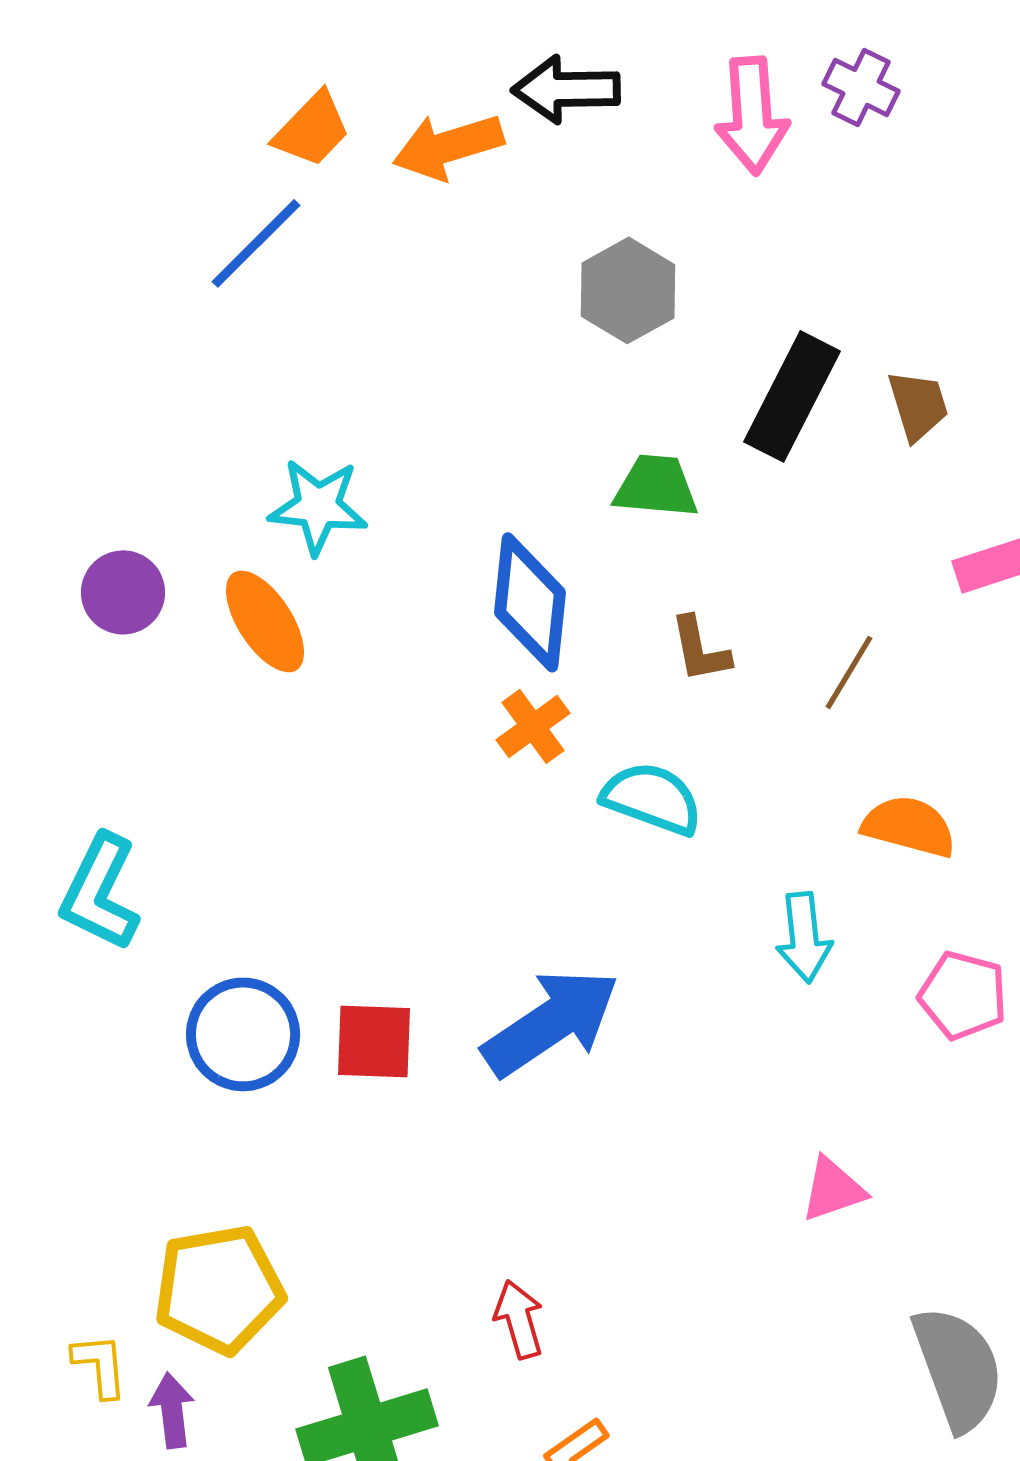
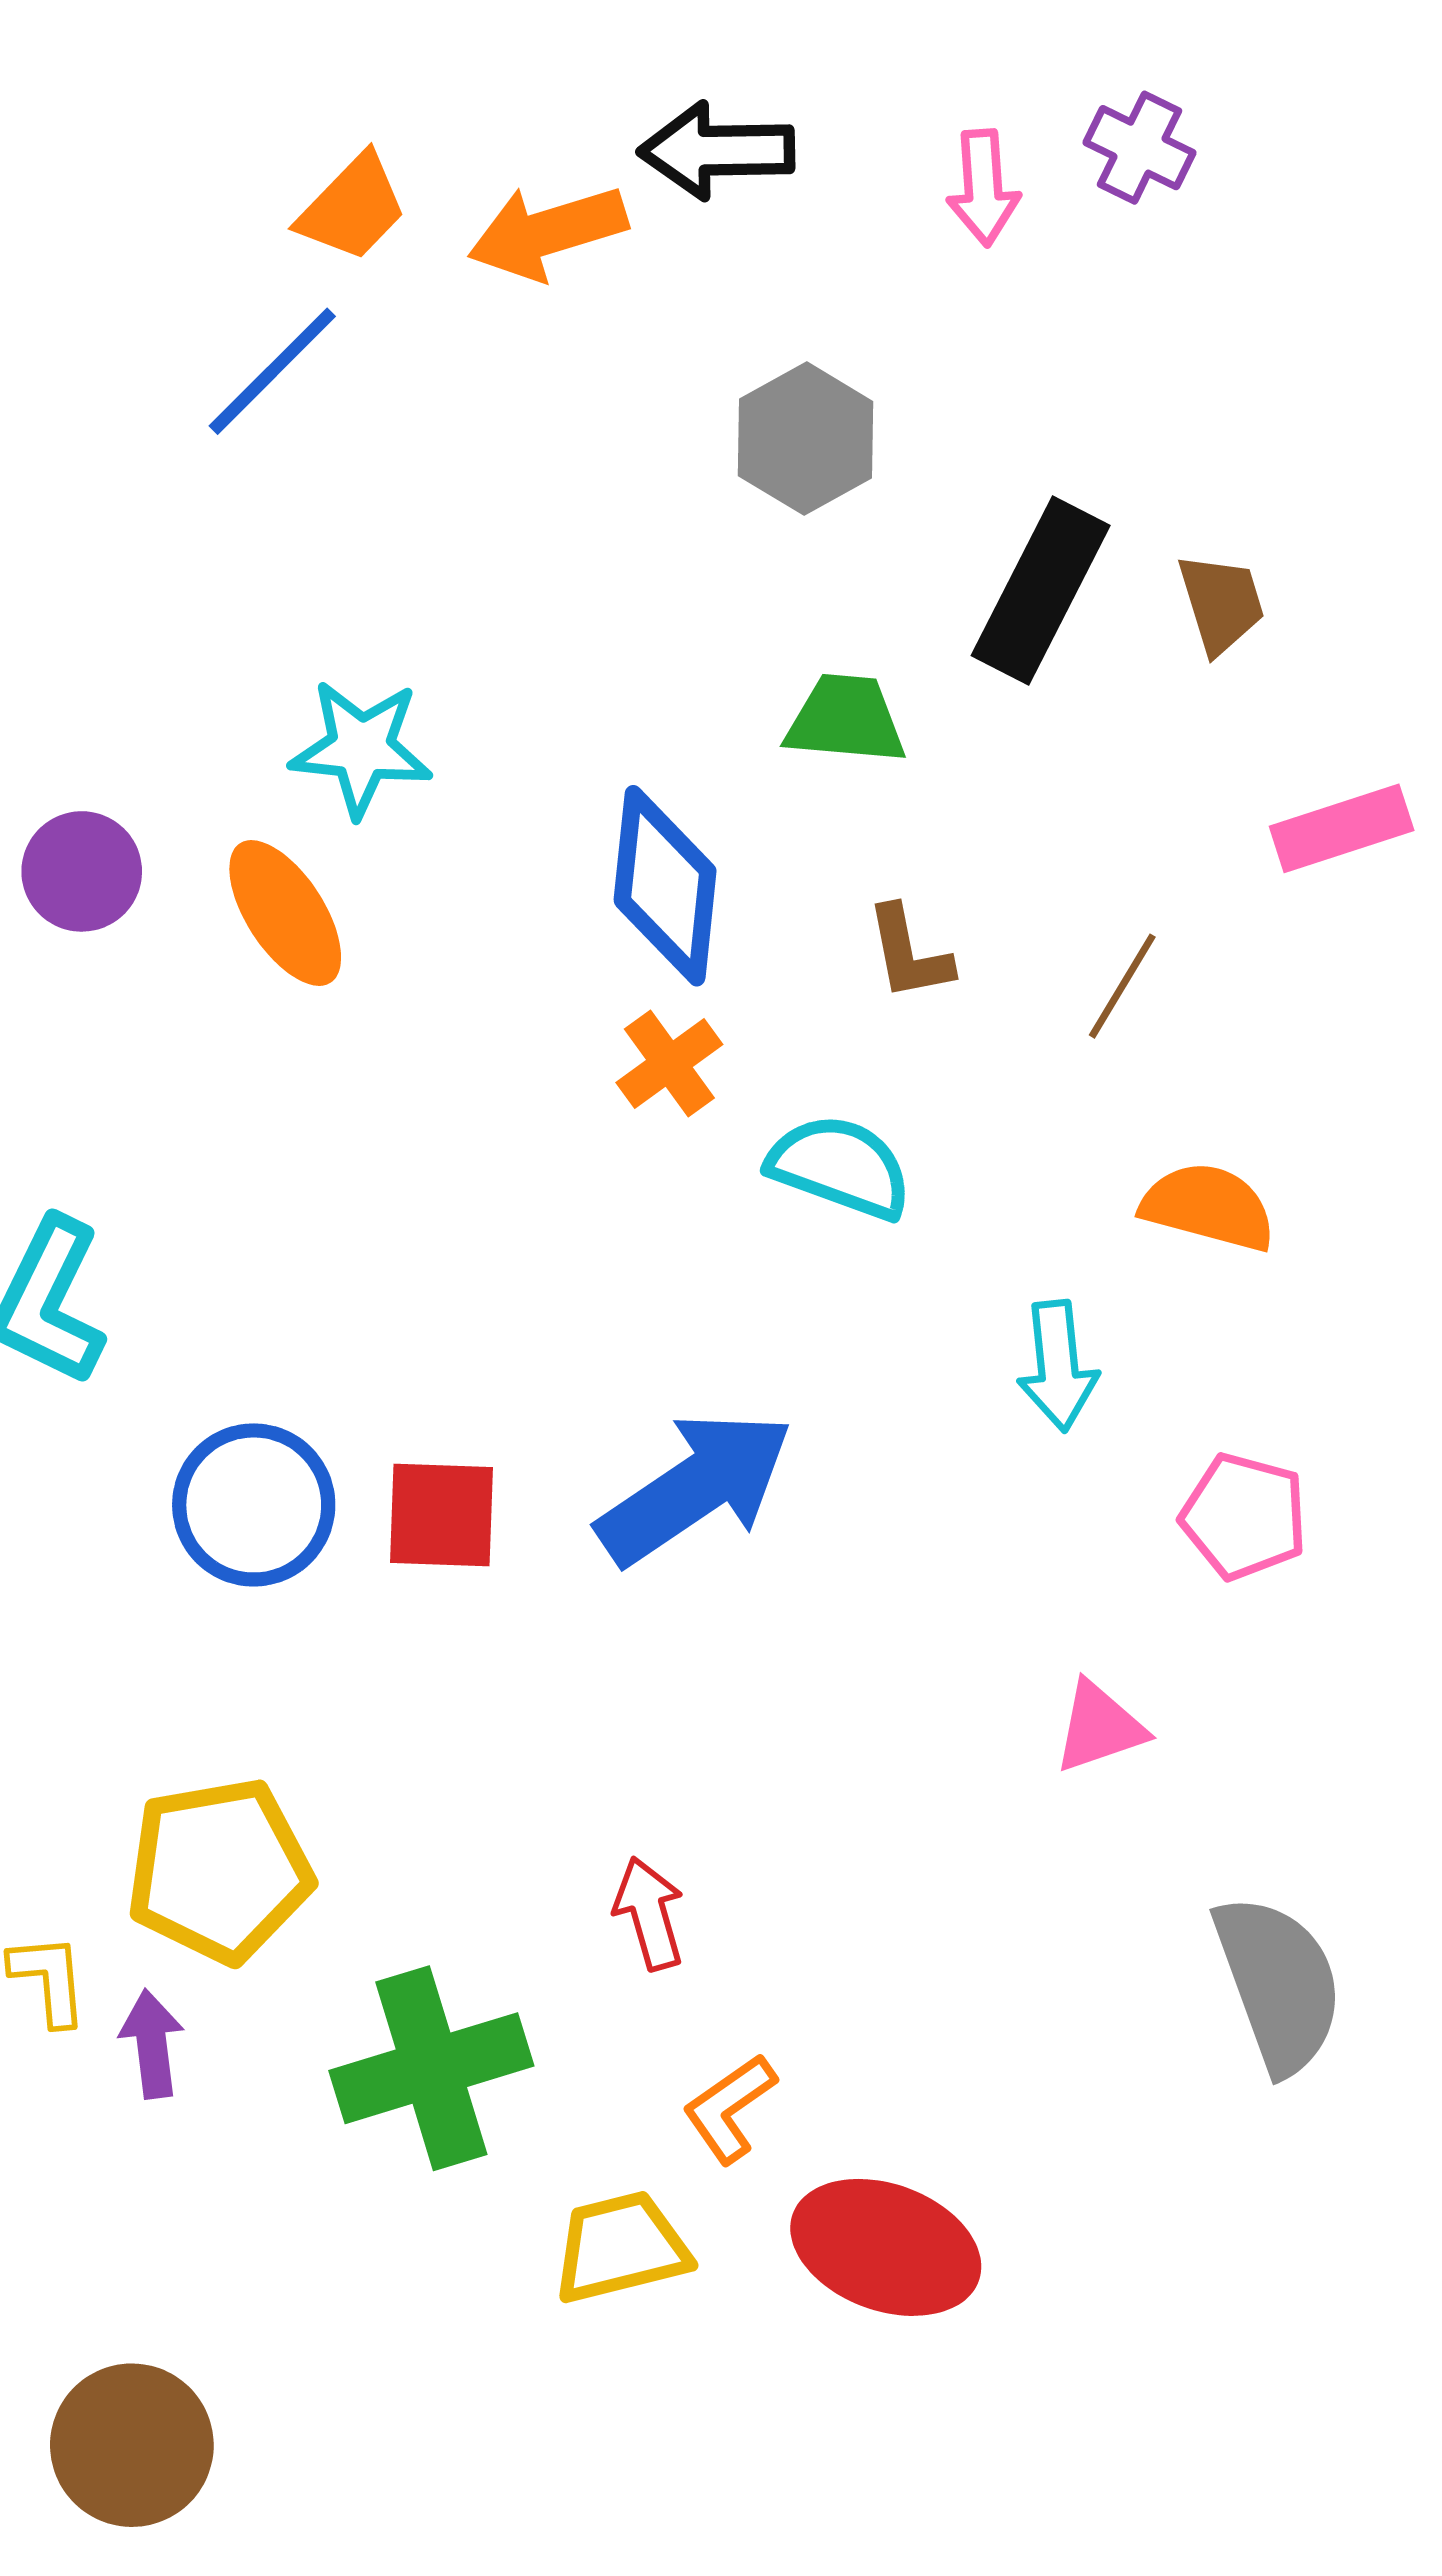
pink arrow: (752, 115) -> (983, 188), size x0.7
pink pentagon: (963, 995) -> (1244, 1516), moved

